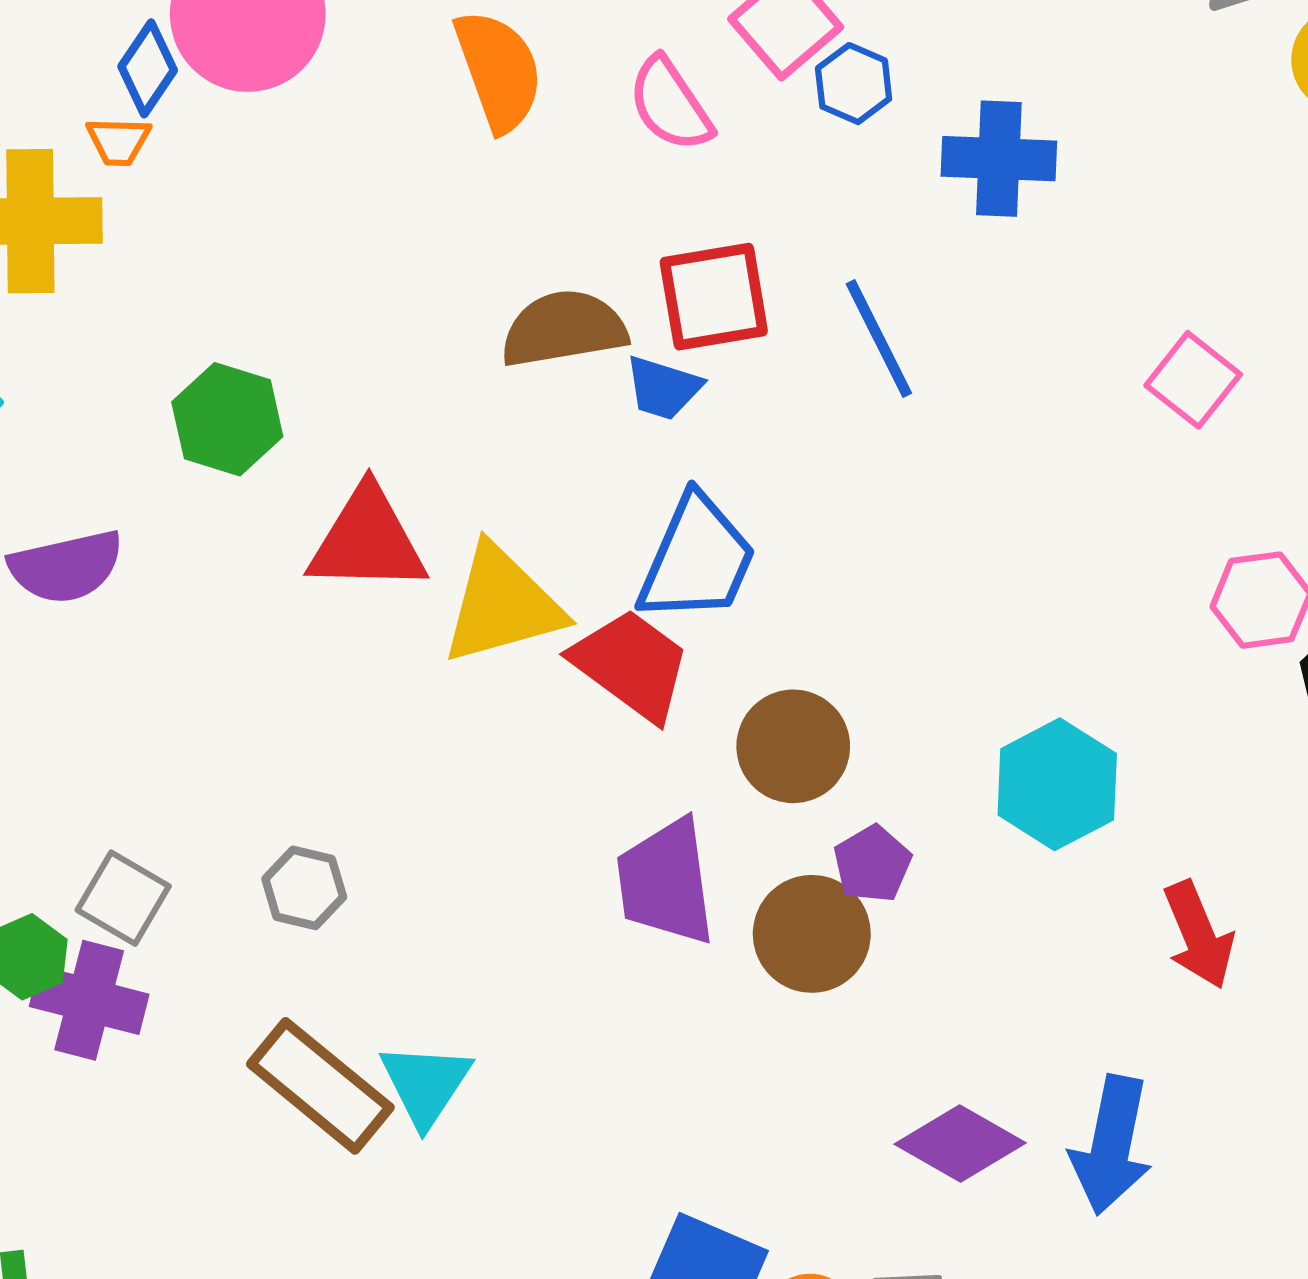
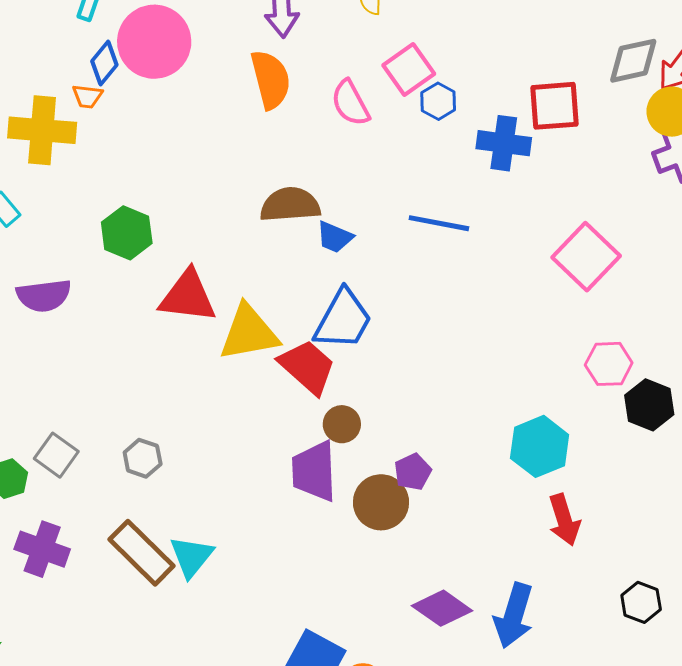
red square: (714, 297) -> (554, 106), moved
blue line: (879, 339) -> (439, 223), turned -58
pink square: (1193, 380) -> (586, 257), size x1.5
brown circle: (793, 746) -> (342, 424), moved, size x0.7
cyan hexagon: (1057, 784) -> (540, 446), moved
purple cross: (89, 1000) -> (42, 549), moved

